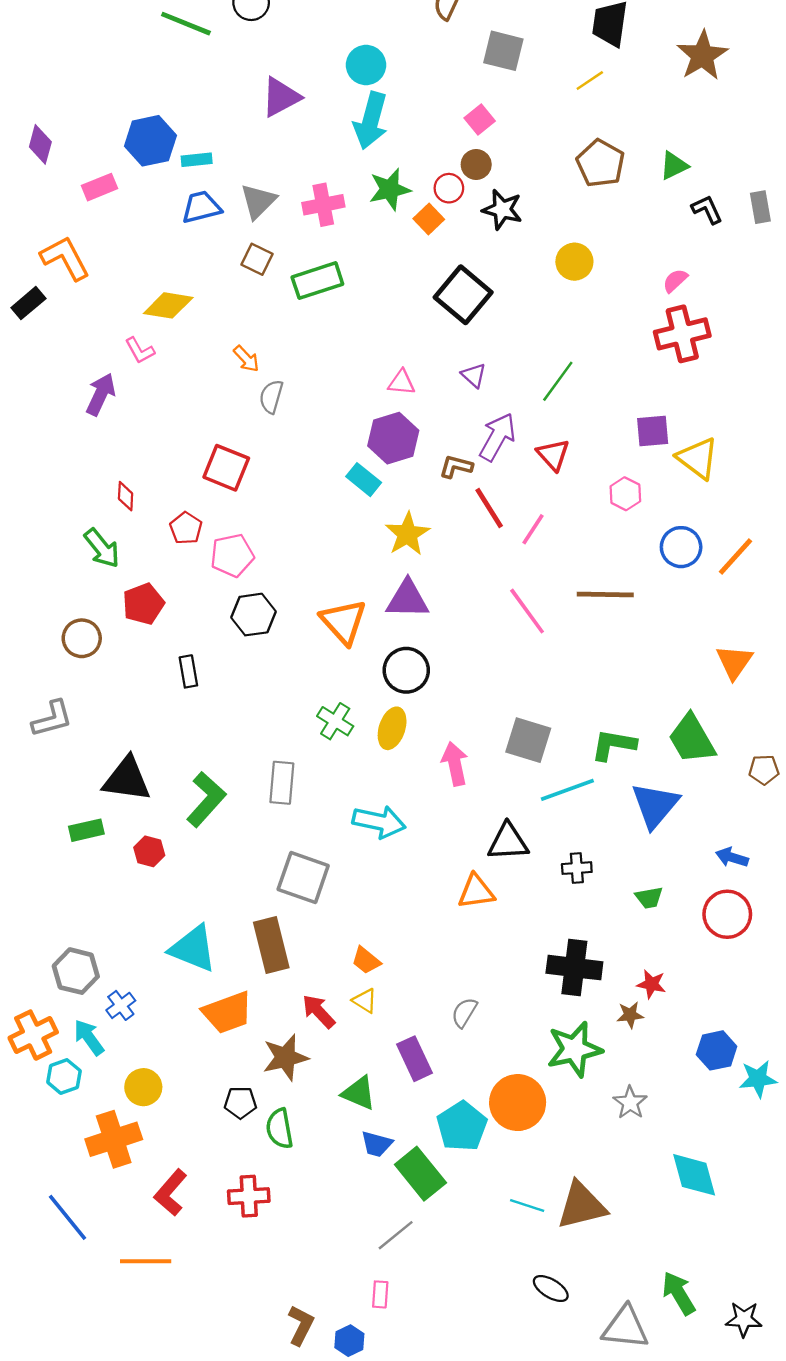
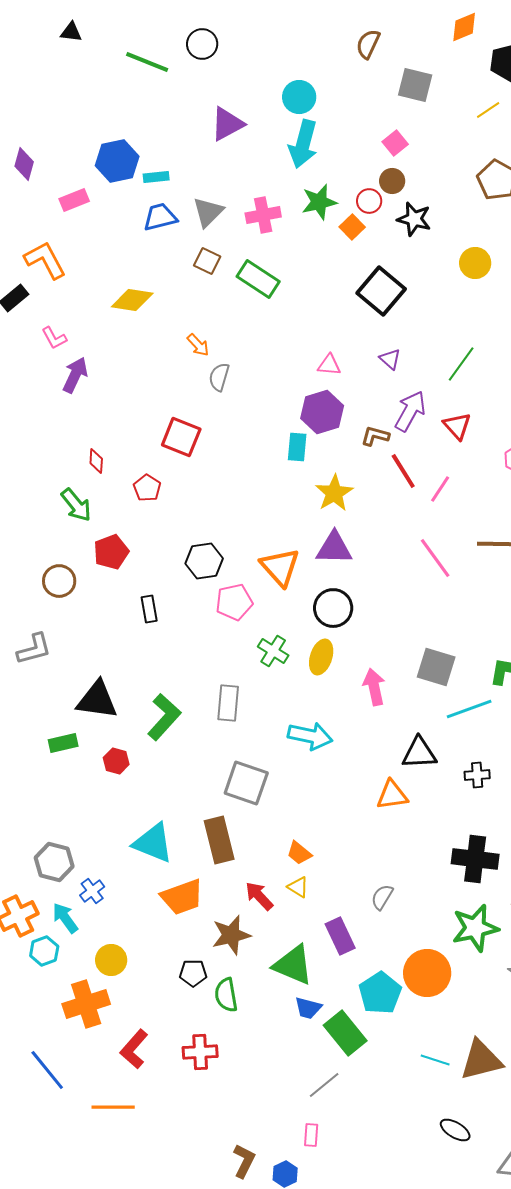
green rectangle: (317, 281) -> (258, 279), turned 51
pink L-shape: (140, 350) -> (54, 338), moved
cyan rectangle: (364, 480) -> (297, 447), turned 56
pink pentagon: (232, 555) -> (234, 602), moved
green triangle: (359, 1093) -> (293, 965), size x1.4

